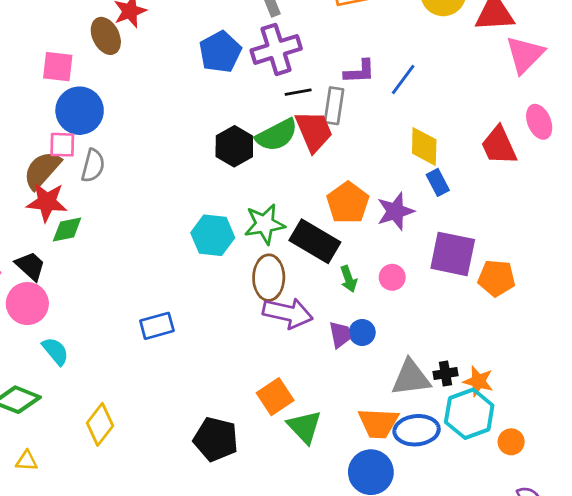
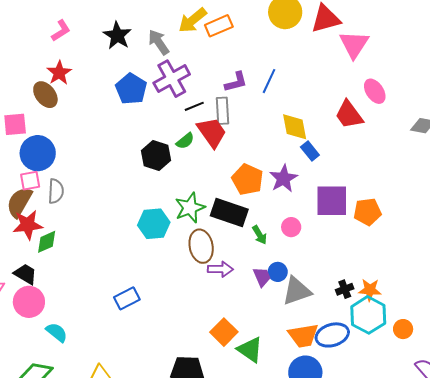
green semicircle: (277, 135) -> (185, 141), size x0.6
purple arrow: (288, 313) -> (220, 269), size x0.7
gray triangle: (411, 378) -> (297, 291), moved

